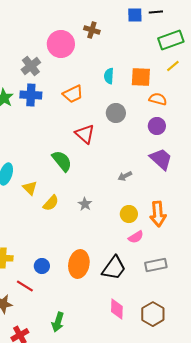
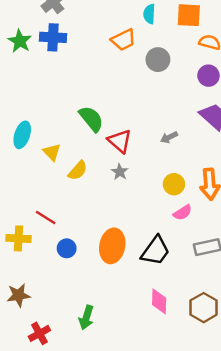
orange trapezoid: (73, 94) -> (123, 40), moved
red triangle: (85, 134) -> (120, 141), moved
red line: (25, 286) -> (46, 217), moved

